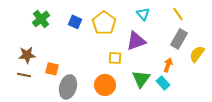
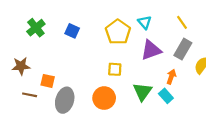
yellow pentagon: (104, 23) -> (118, 32), moved
purple triangle: (136, 41) -> (151, 50), moved
brown line: (24, 75) -> (30, 95), moved

